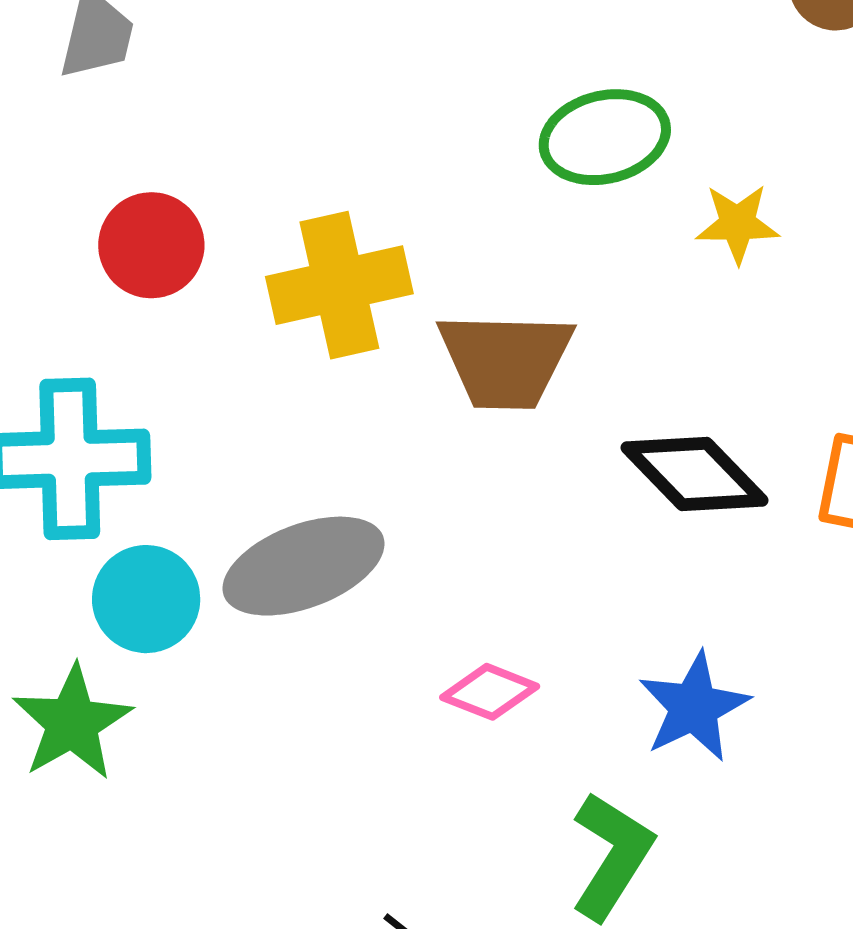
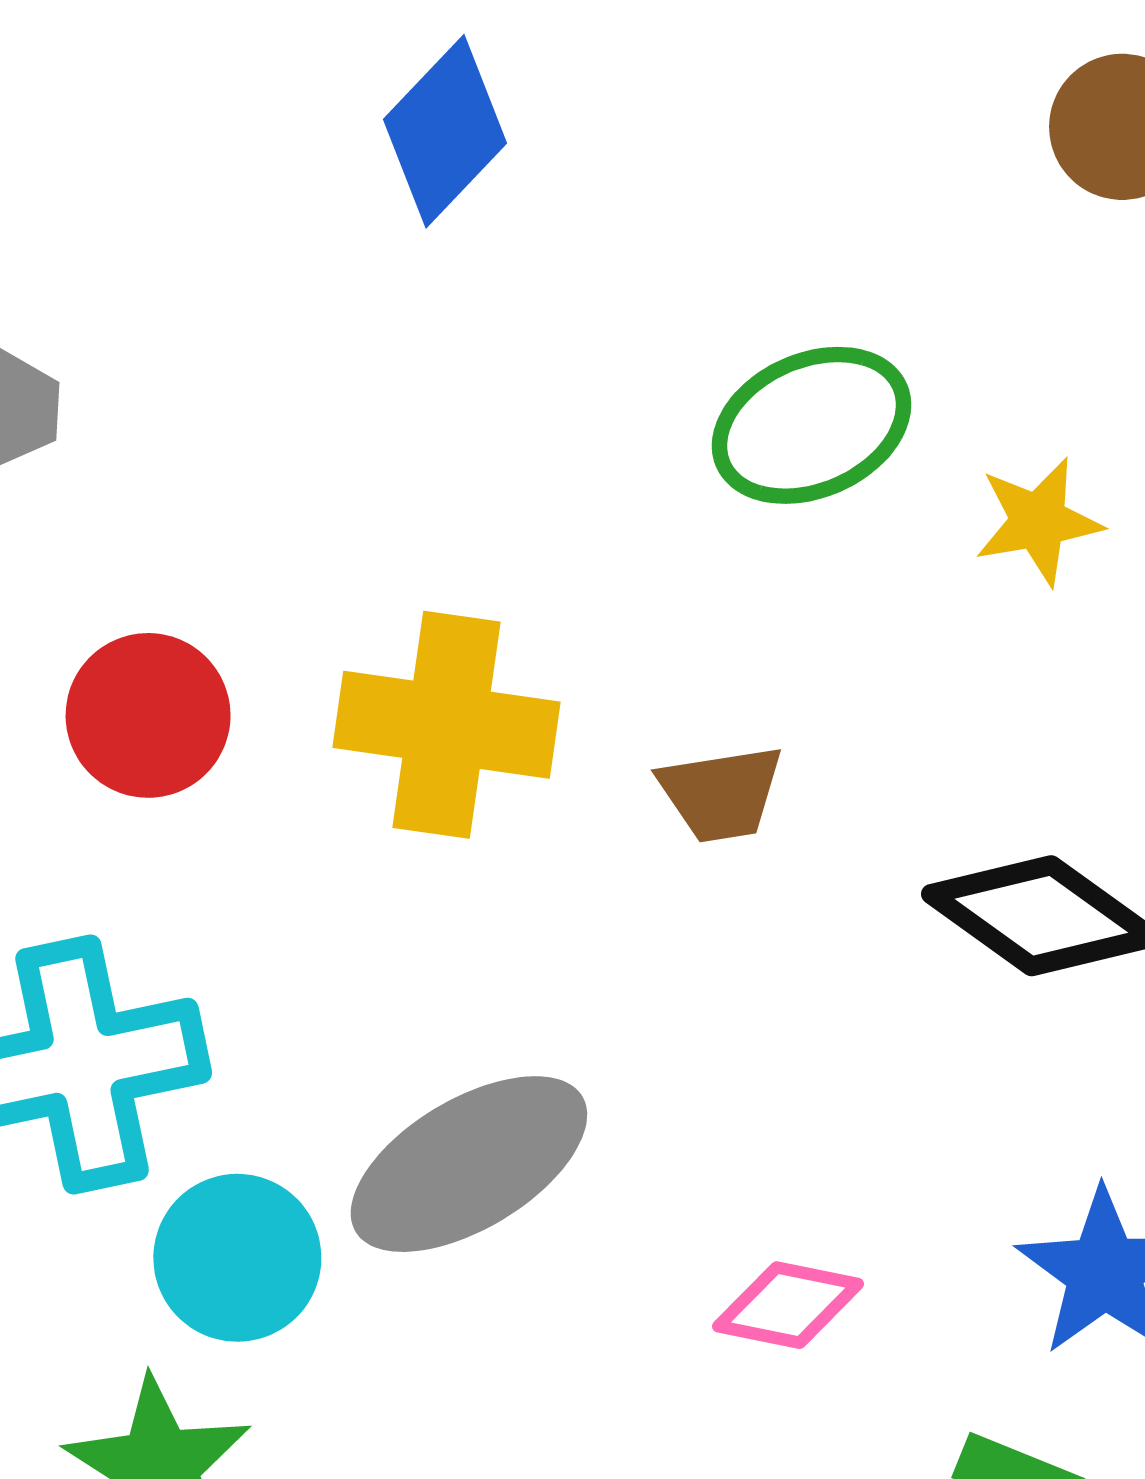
yellow cross: (339, 285) -> (446, 725), turned 31
brown trapezoid: (505, 360) -> (721, 793), size x0.6

